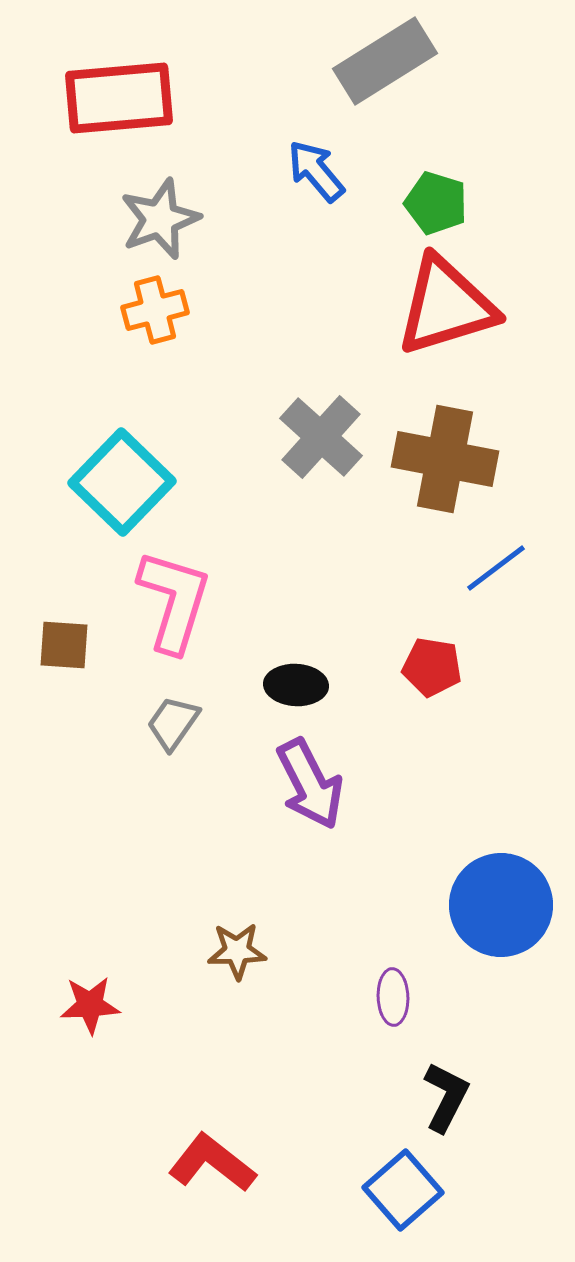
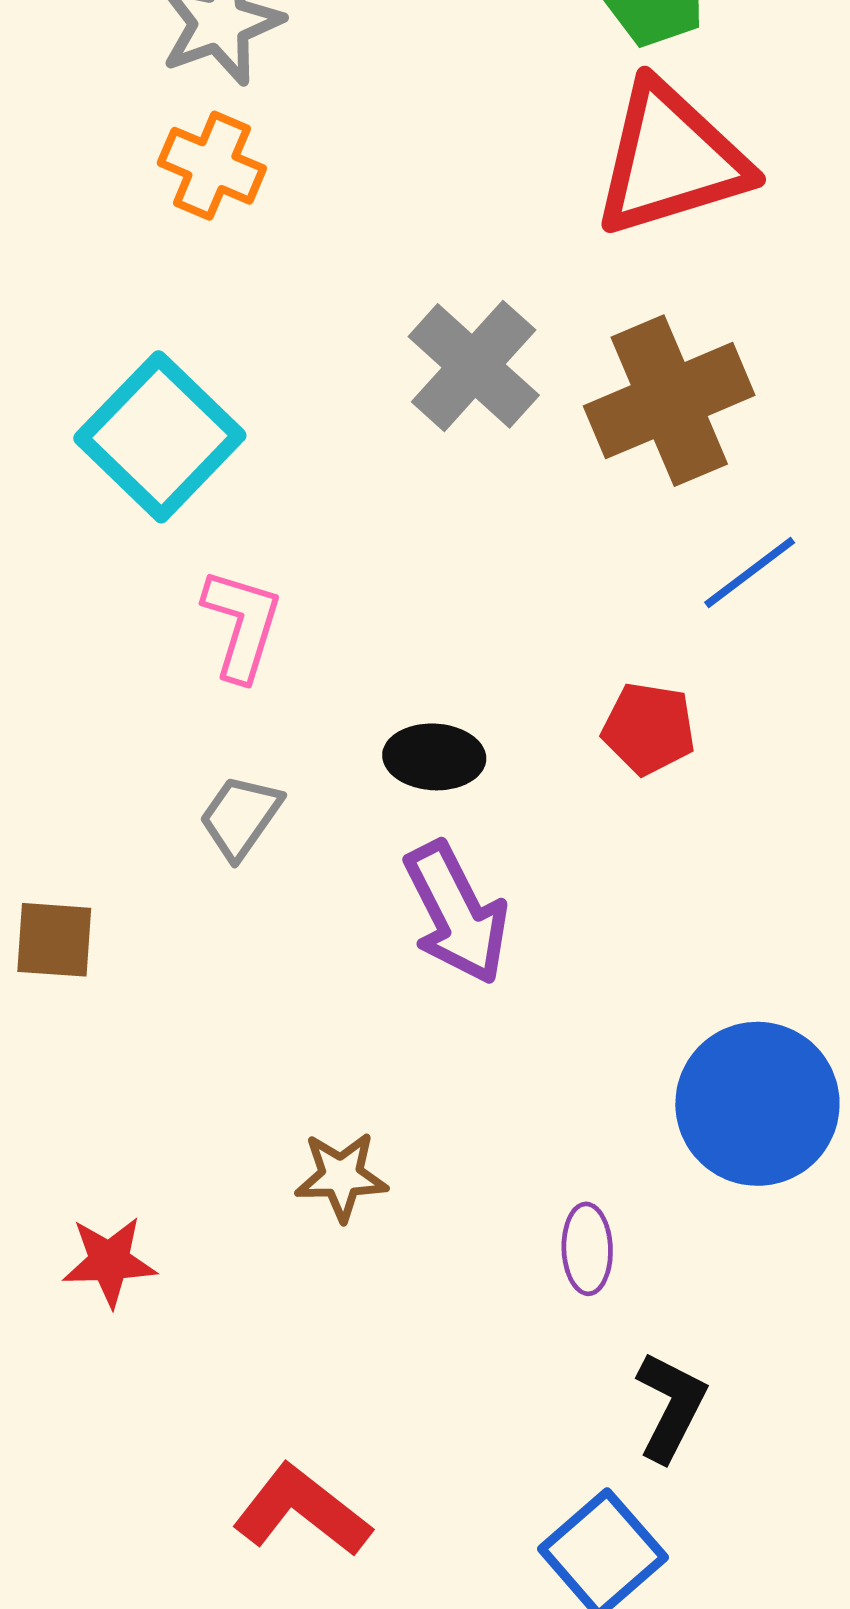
orange cross: (155, 310) -> (212, 166), turned 38
brown cross: (445, 459) -> (669, 401), turned -34
pink L-shape: (174, 601) -> (242, 624), size x0.7
brown square: (64, 645) -> (54, 940), moved

